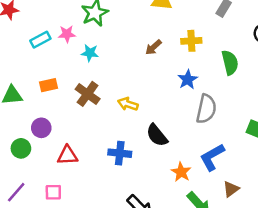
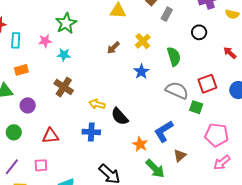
cyan rectangle: (40, 40) -> (16, 40), moved, turned -56
yellow cross: (191, 41) -> (143, 41), turned -35
orange rectangle: (49, 85) -> (21, 70), moved
yellow arrow: (128, 104) -> (97, 104), moved
gray semicircle: (206, 109) -> (177, 90), moved, turned -75
purple circle: (41, 128) -> (28, 105), moved

